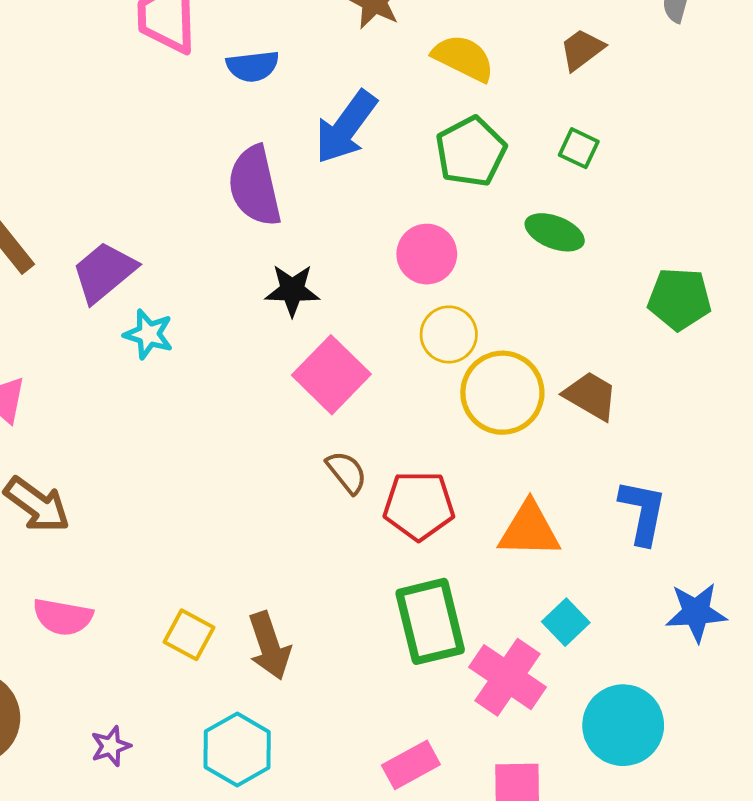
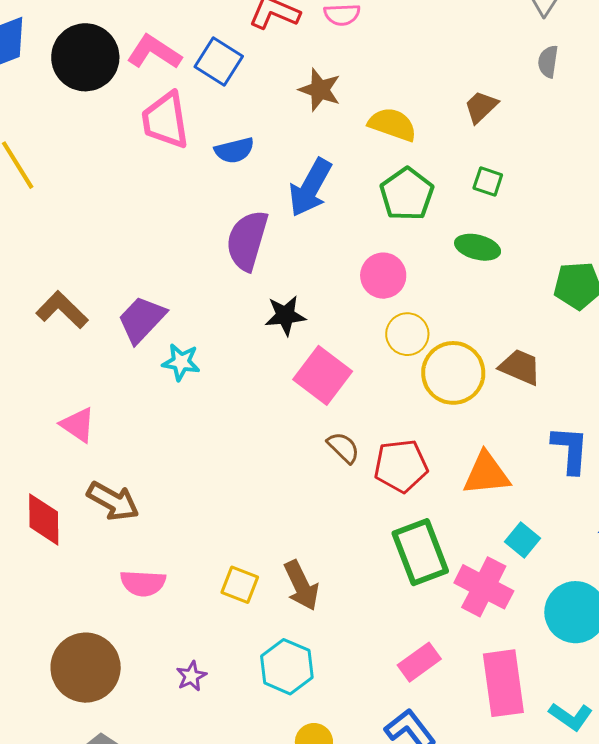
purple semicircle: (255, 186) -> (247, 240), turned 36

